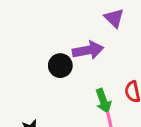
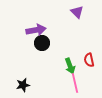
purple arrow: (88, 50) -> (36, 30), moved

